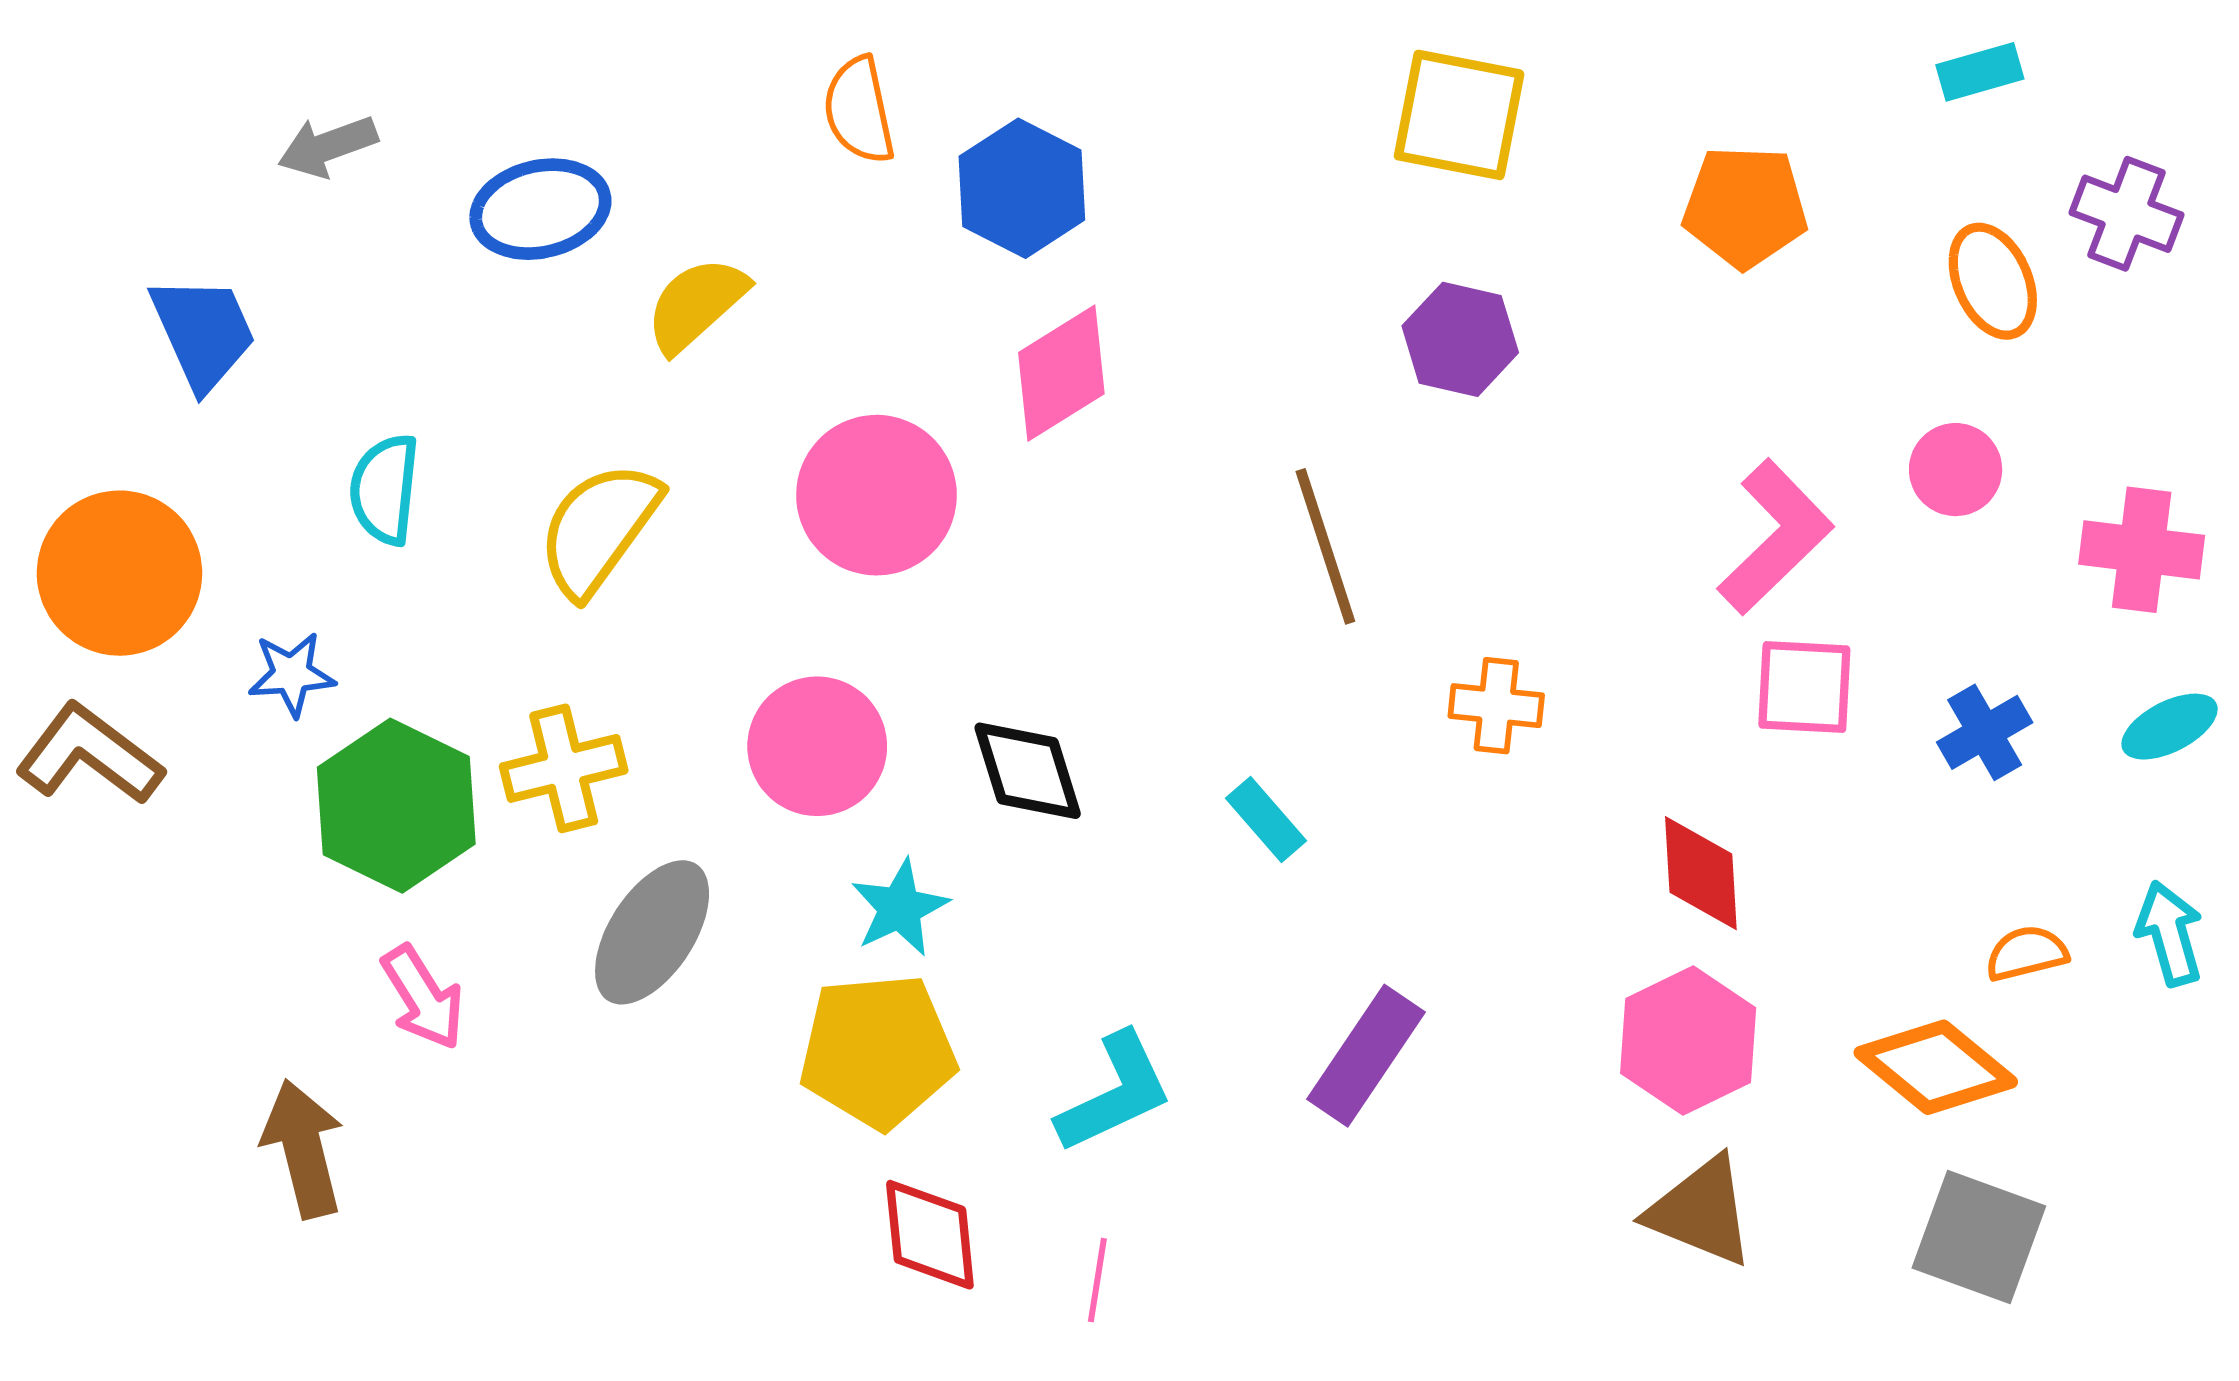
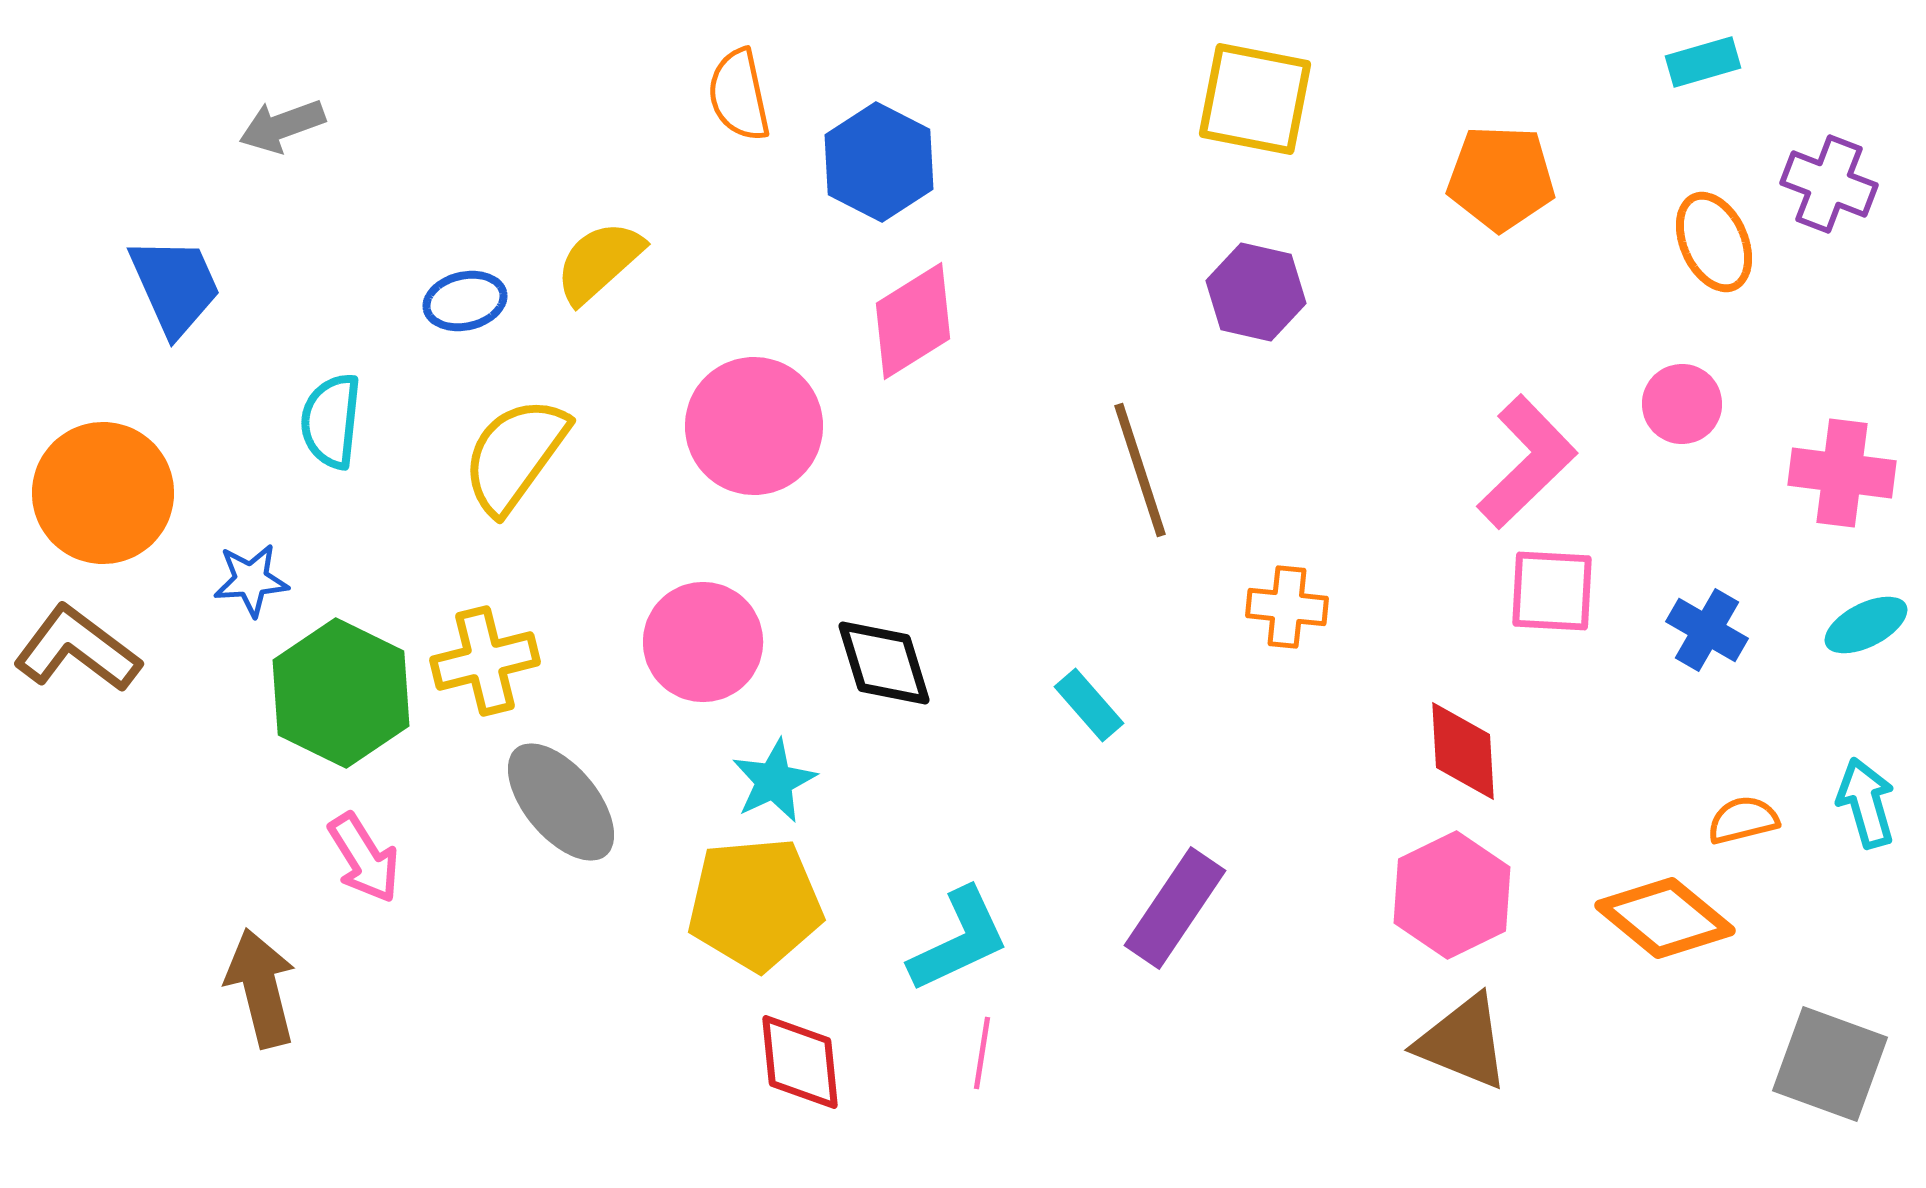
blue ellipse: (540, 209) -> (465, 301), moved, size x0.7
blue cross: (1985, 732) -> (1707, 630), turned -30
gray ellipse: (652, 932) -> (561, 802), turned -73
gray square: (1979, 1237) -> (1830, 1064), moved
pink line: (1097, 1280) -> (982, 1053), moved

